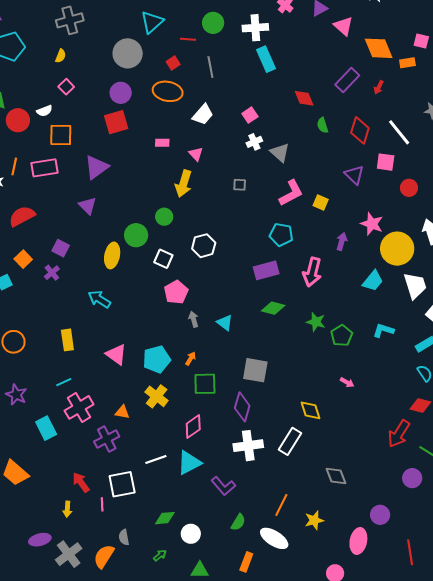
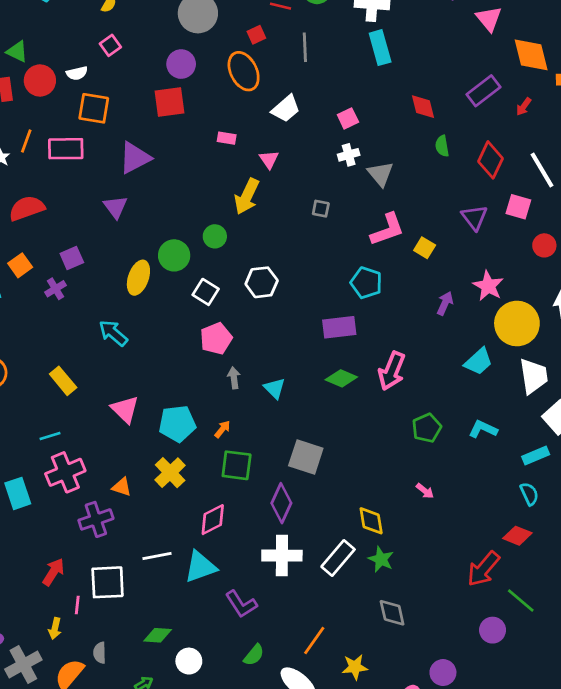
orange ellipse: (168, 91) -> (244, 71), turned 44
purple square: (61, 248) -> (72, 258), turned 30
pink arrow: (312, 272) -> (392, 371), moved
green star: (316, 322) -> (381, 559), moved
yellow rectangle: (67, 340) -> (63, 381), turned -40
red arrow: (81, 482) -> (53, 572), turned 60
yellow arrow: (67, 509) -> (55, 628), moved

